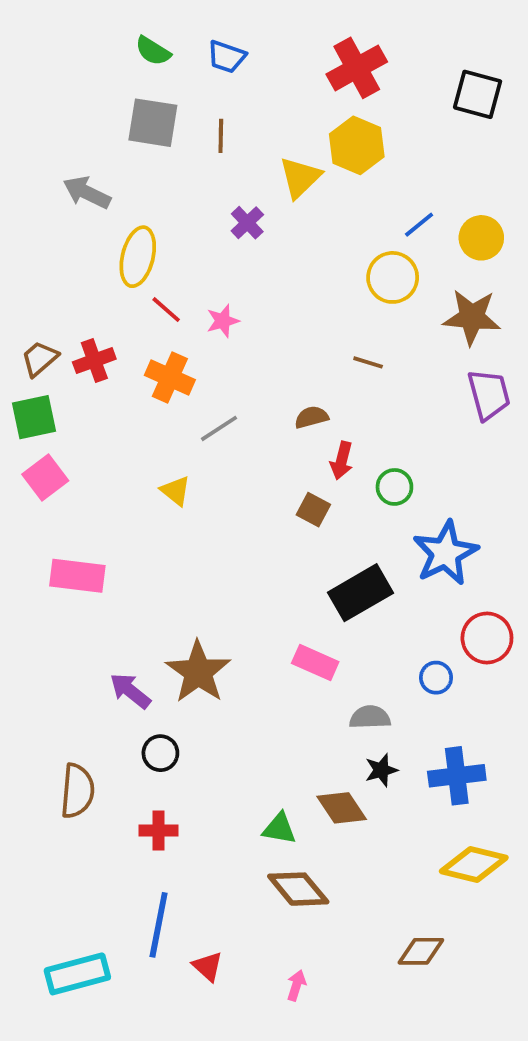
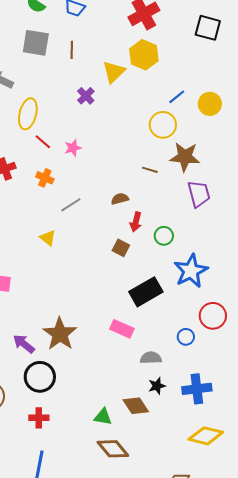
brown star: (472, 317) -> (185, 157), moved
orange cross: (170, 378) -> (45, 178), size x0.7
purple trapezoid: (489, 394) -> (199, 194), moved
black circle: (160, 753) -> (40, 377), size x1.6

